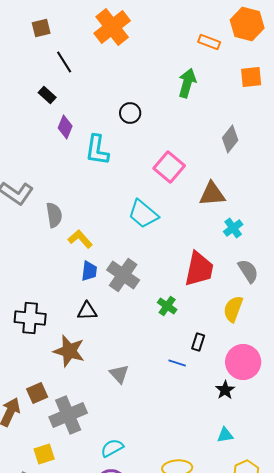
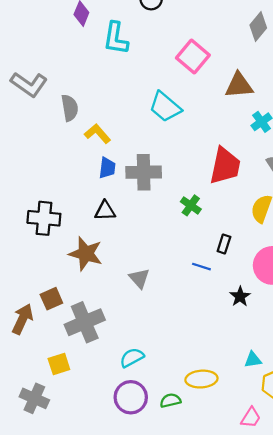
gray cross: (123, 275) -> (144, 172), turned -36
black star: (225, 390) -> (240, 297), moved
cyan triangle: (225, 435) -> (253, 360), moved

